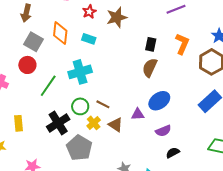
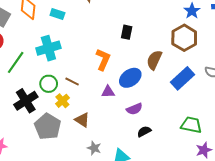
black rectangle: (151, 44) -> (127, 32), moved
orange L-shape: (182, 44) -> (103, 60), moved
brown semicircle: (150, 68) -> (154, 60), moved
brown triangle: (116, 125) -> (82, 120), moved

